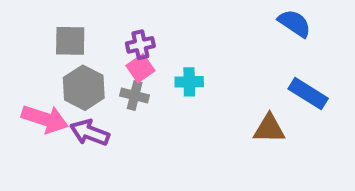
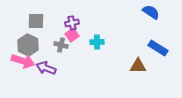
gray hexagon: (84, 88) -> (28, 45), moved
gray cross: (135, 96) -> (61, 45), moved

